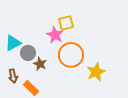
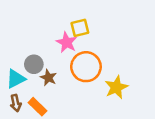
cyan triangle: (13, 43) -> (16, 79), moved
brown arrow: (13, 76) -> (16, 103), moved

